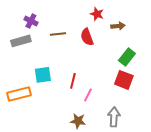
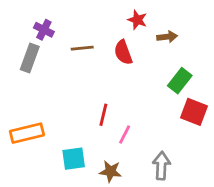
gray rectangle: (21, 41) -> (30, 58), turned -54
cyan square: (43, 75) -> (74, 159), moved
red square: (124, 80) -> (194, 112), moved

